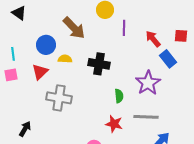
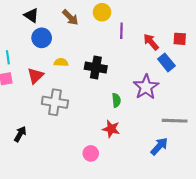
black triangle: (19, 13) -> (31, 15), moved
brown arrow: (74, 28) -> (70, 17), moved, size x0.7
blue circle: (46, 45) -> (42, 38), moved
gray line: (146, 117) -> (175, 121), moved

